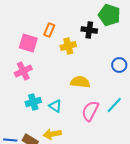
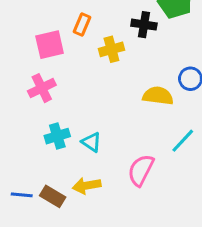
pink square: (28, 43) -> (50, 45), turned -30
yellow semicircle: (80, 82) -> (158, 96), moved
pink semicircle: (90, 111) -> (141, 170), moved

